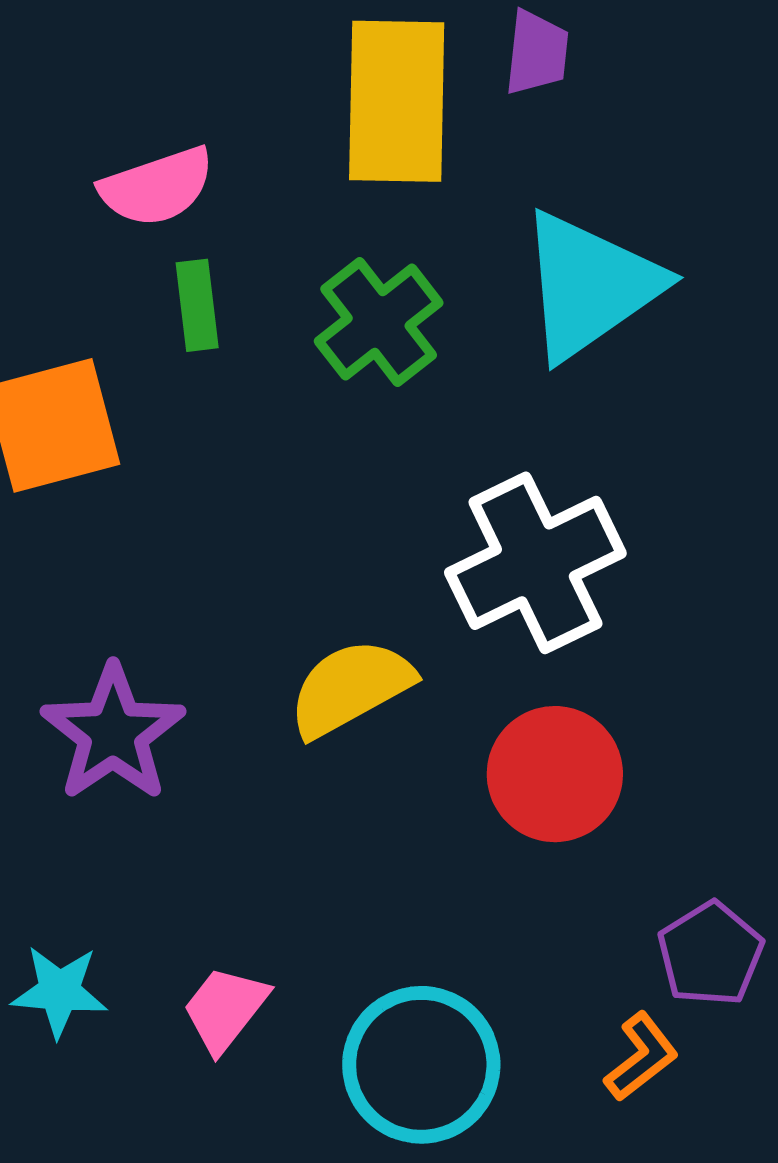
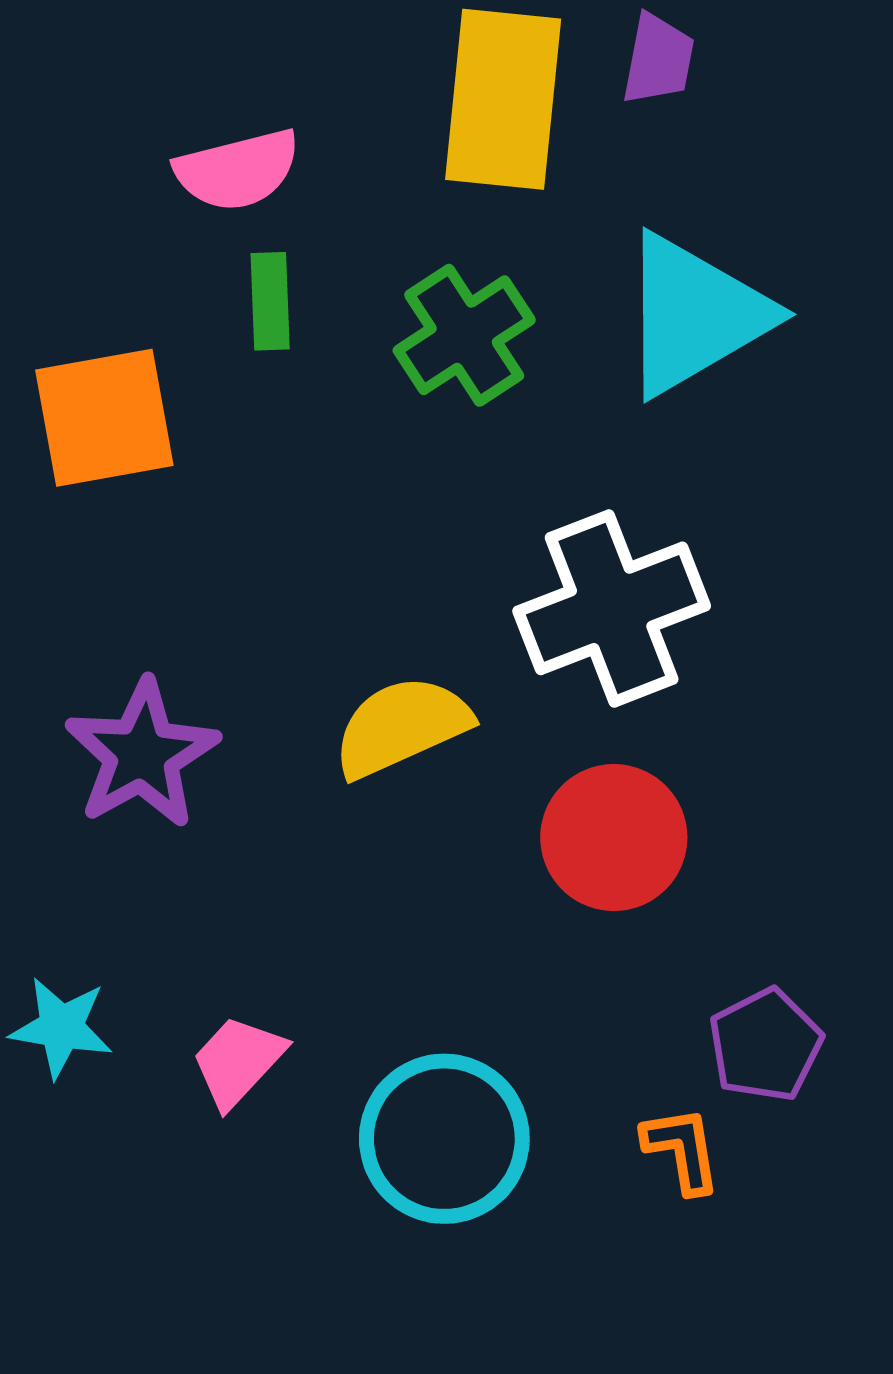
orange L-shape: (641, 1057) -> (682, 1150), turned -66

